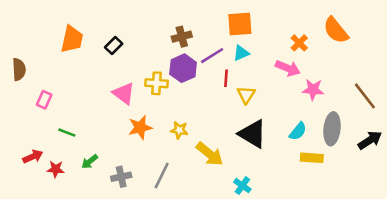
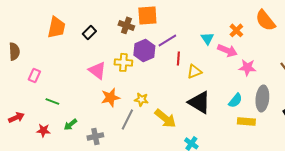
orange square: (240, 24) -> (147, 15), moved
brown cross: (182, 37) -> (126, 25), moved, turned 35
cyan triangle: (241, 53) -> (207, 38), moved, turned -40
yellow triangle: (246, 95) -> (194, 71), turned 35
red arrow: (33, 157) -> (16, 117), moved
gray line: (162, 175) -> (127, 119), moved

